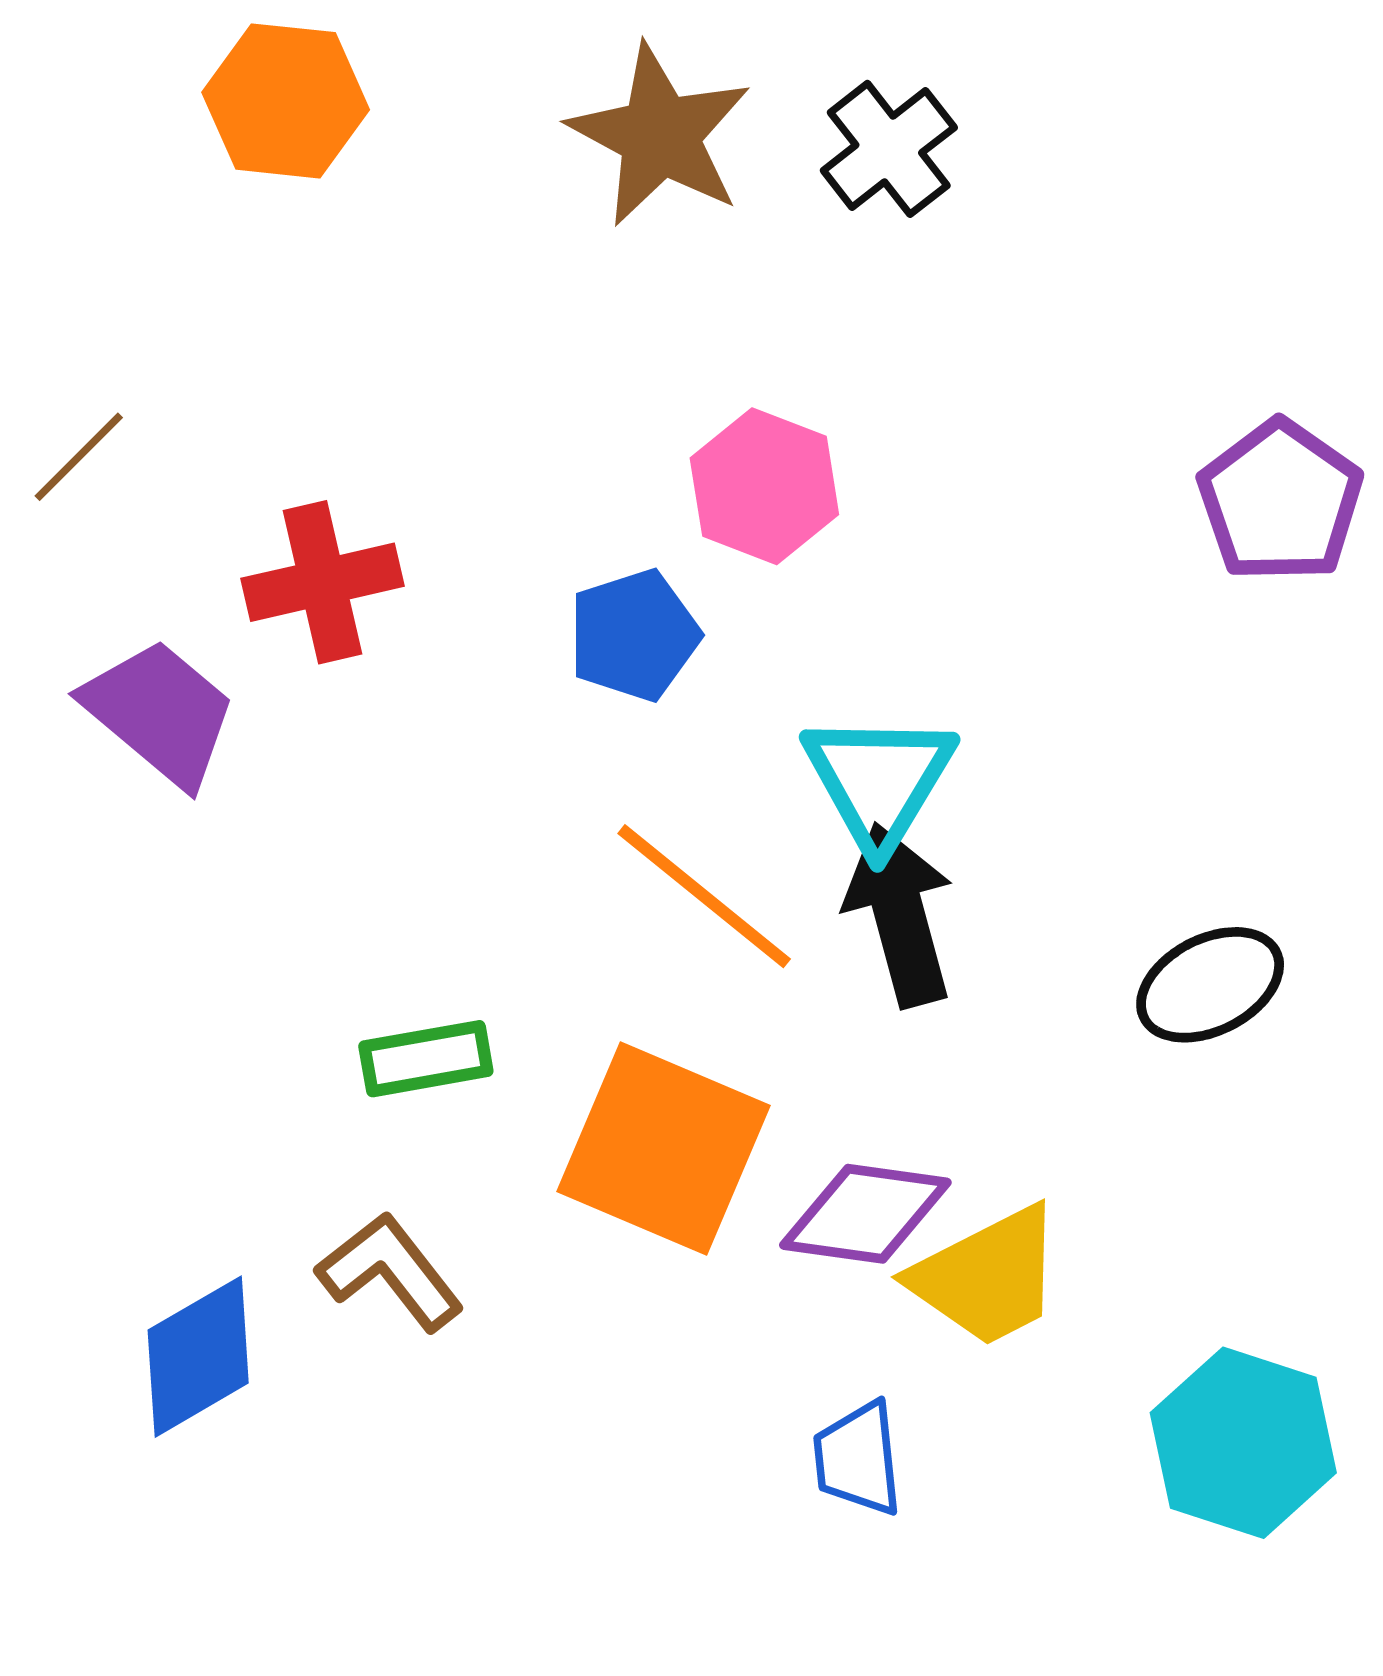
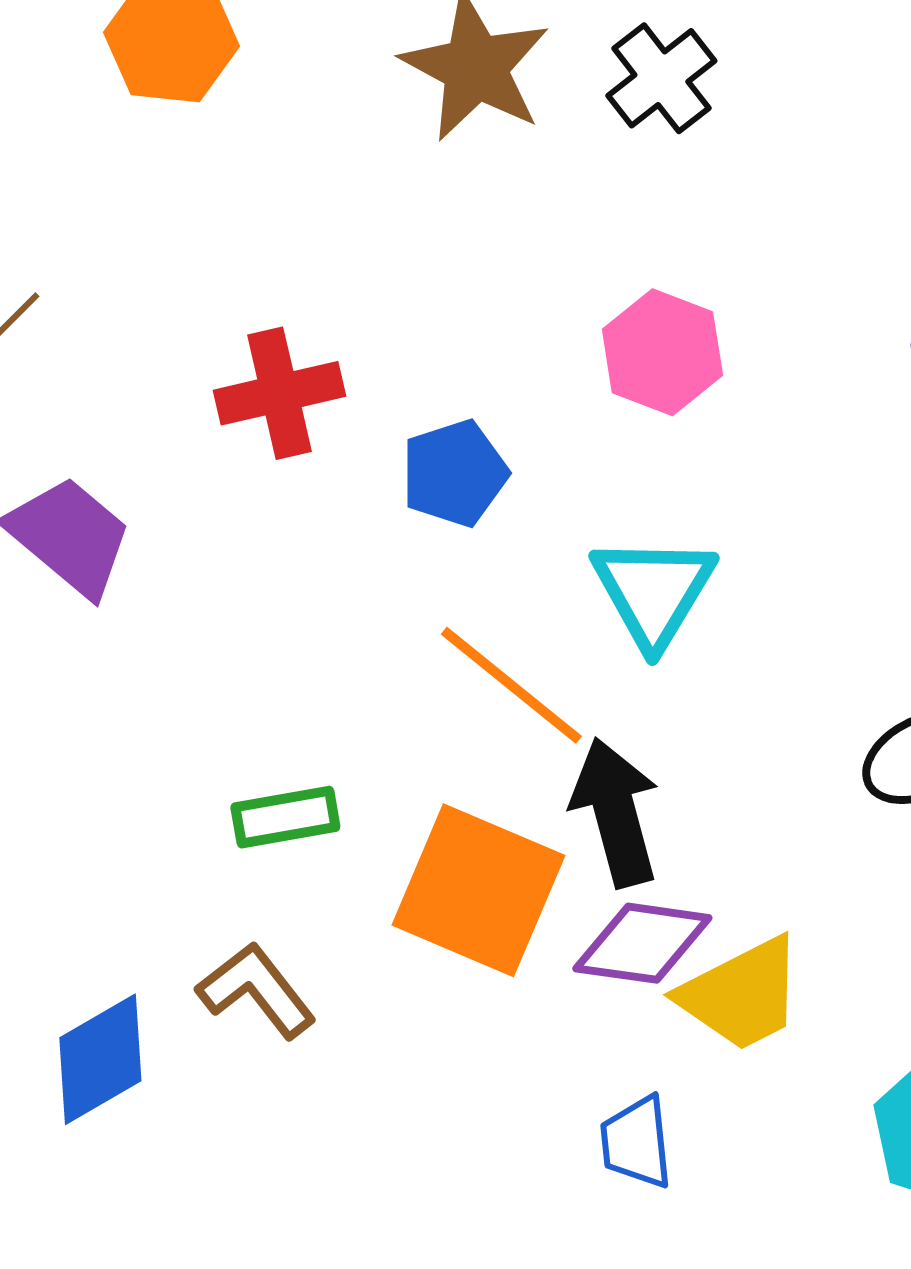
pink hexagon: (764, 486) -> (662, 352), moved
red cross: (323, 582) -> (279, 393), moved
black arrow: (900, 915) -> (615, 812), moved

